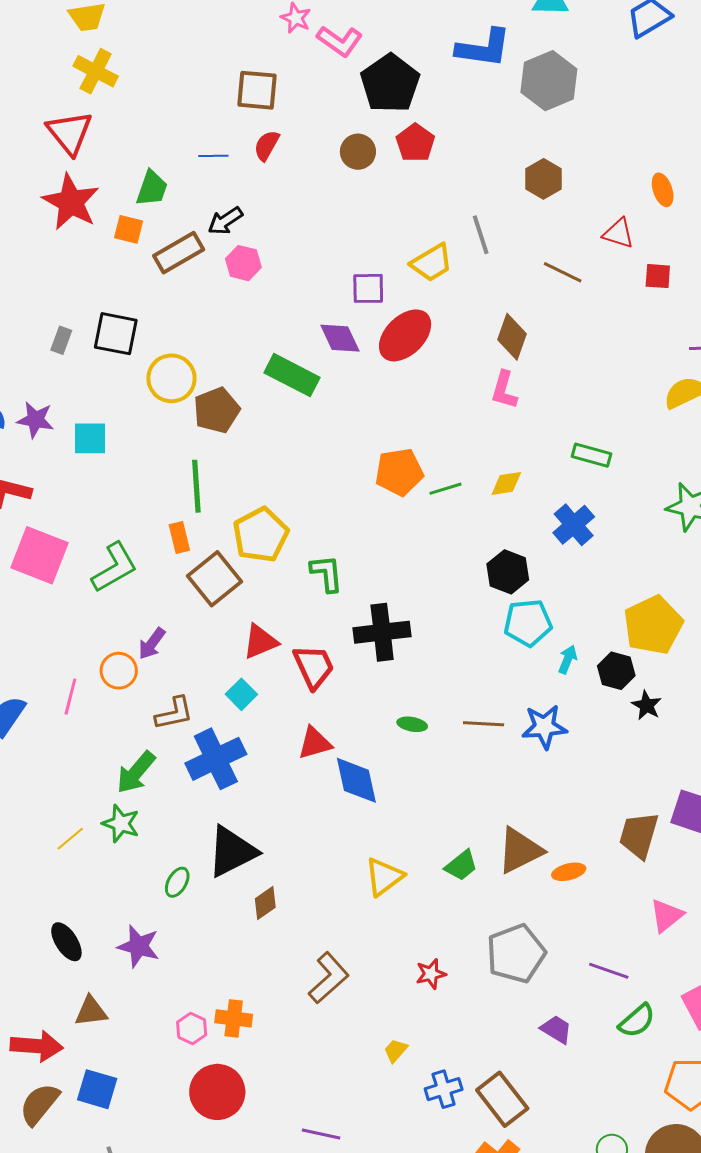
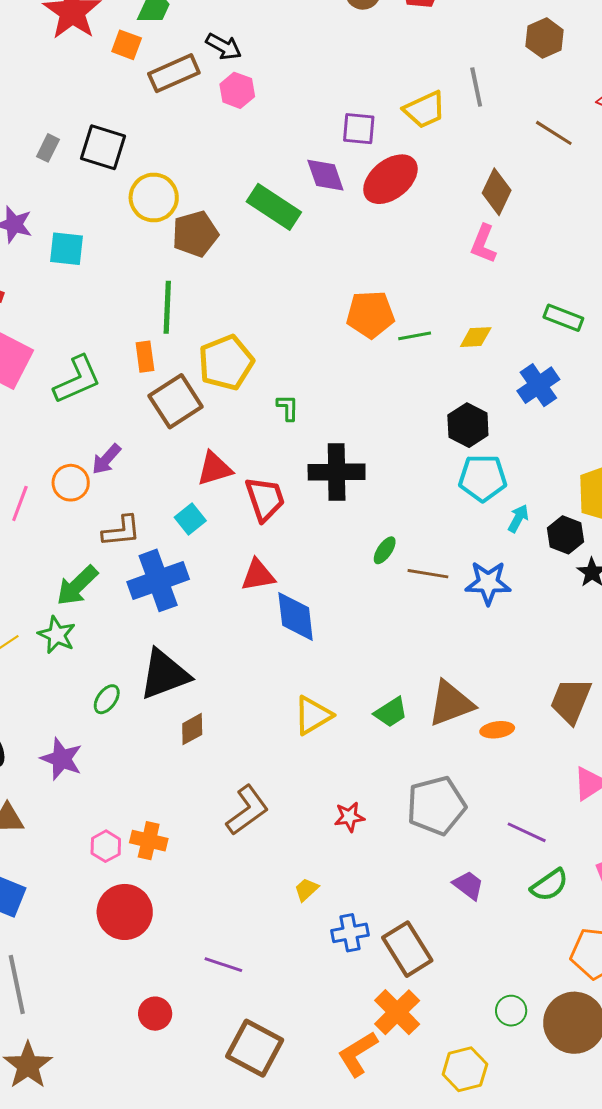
black arrow: (225, 221) -> (224, 47), turned -123
green L-shape: (327, 573) -> (288, 408), size x0.7
green ellipse: (412, 724) -> (385, 550), moved, turned -72

